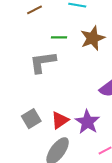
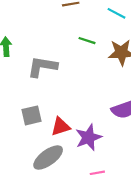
gray L-shape: (43, 62) -> (42, 67), moved

